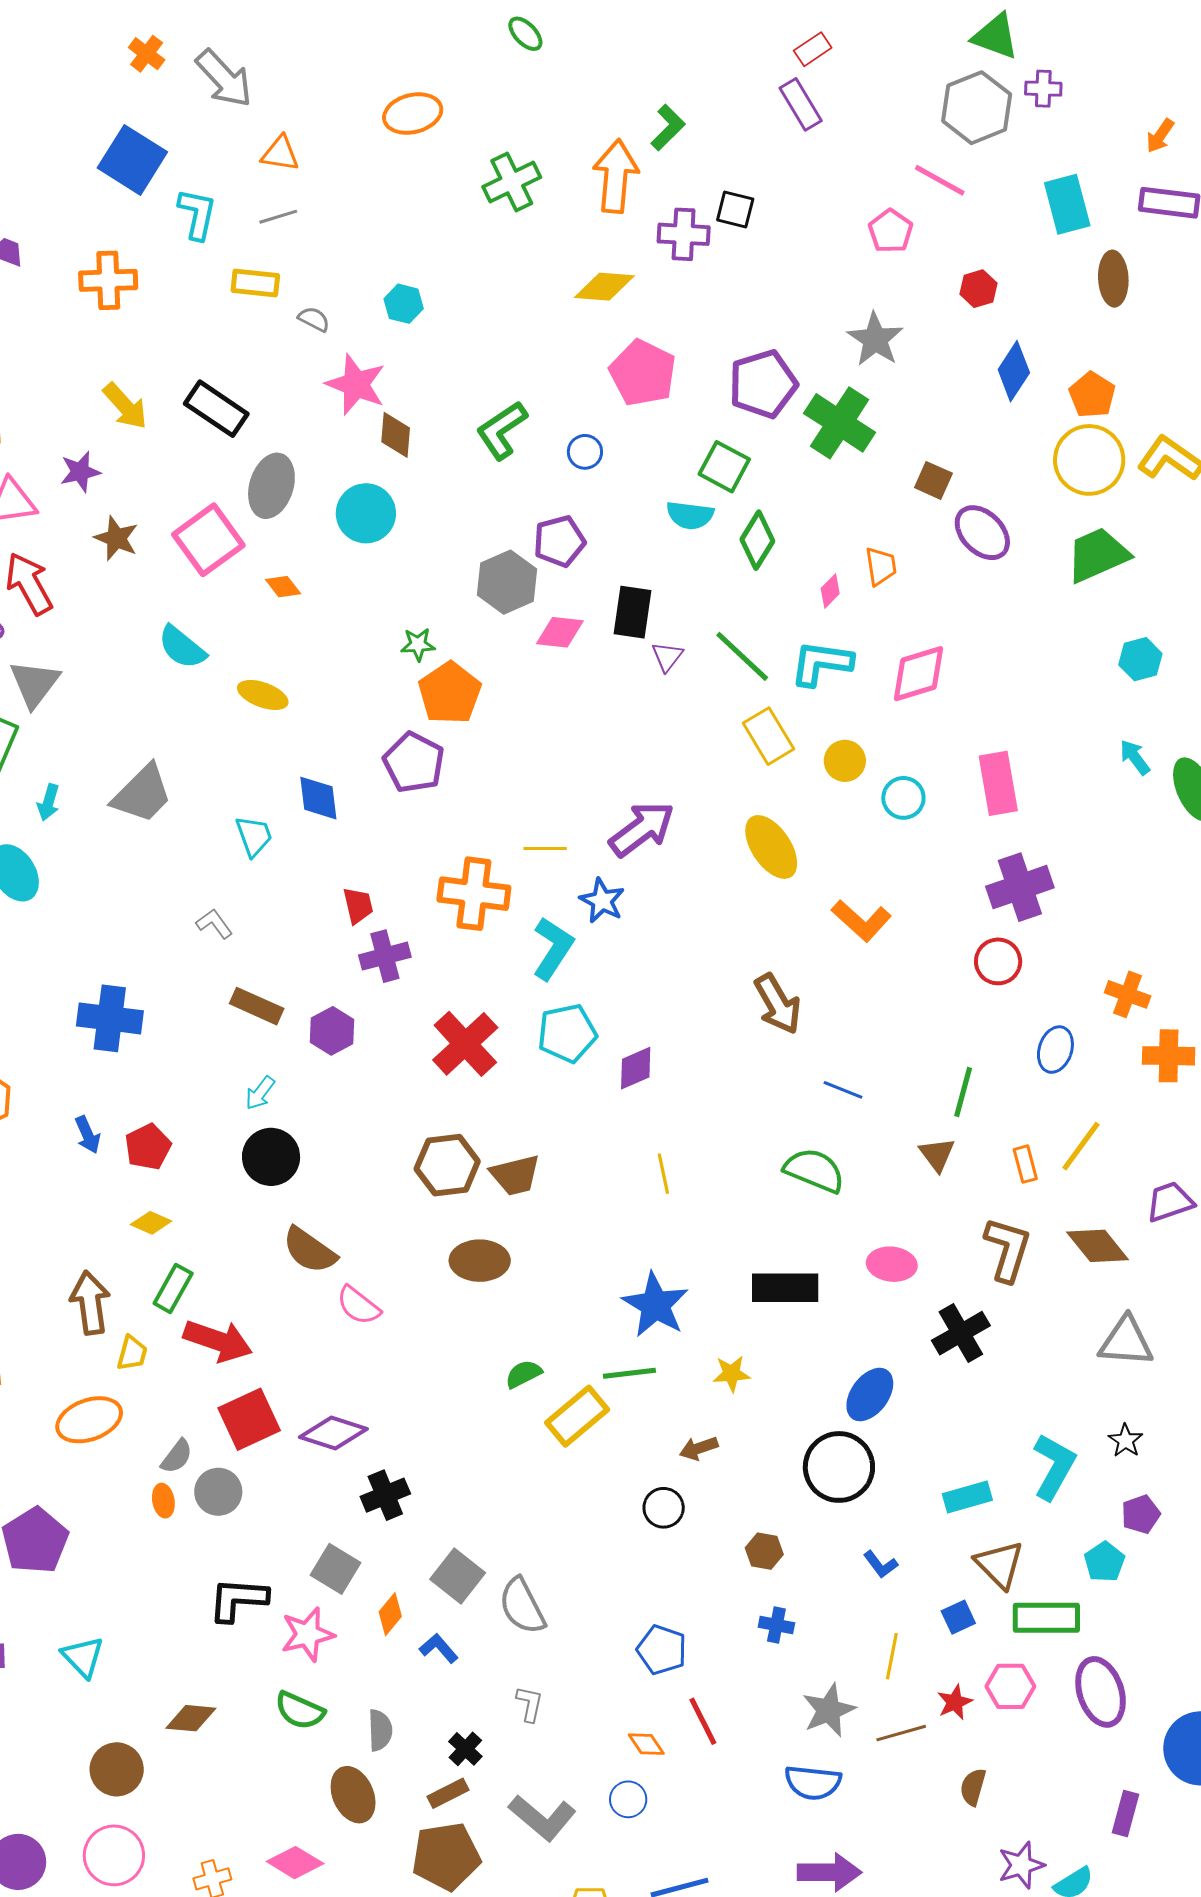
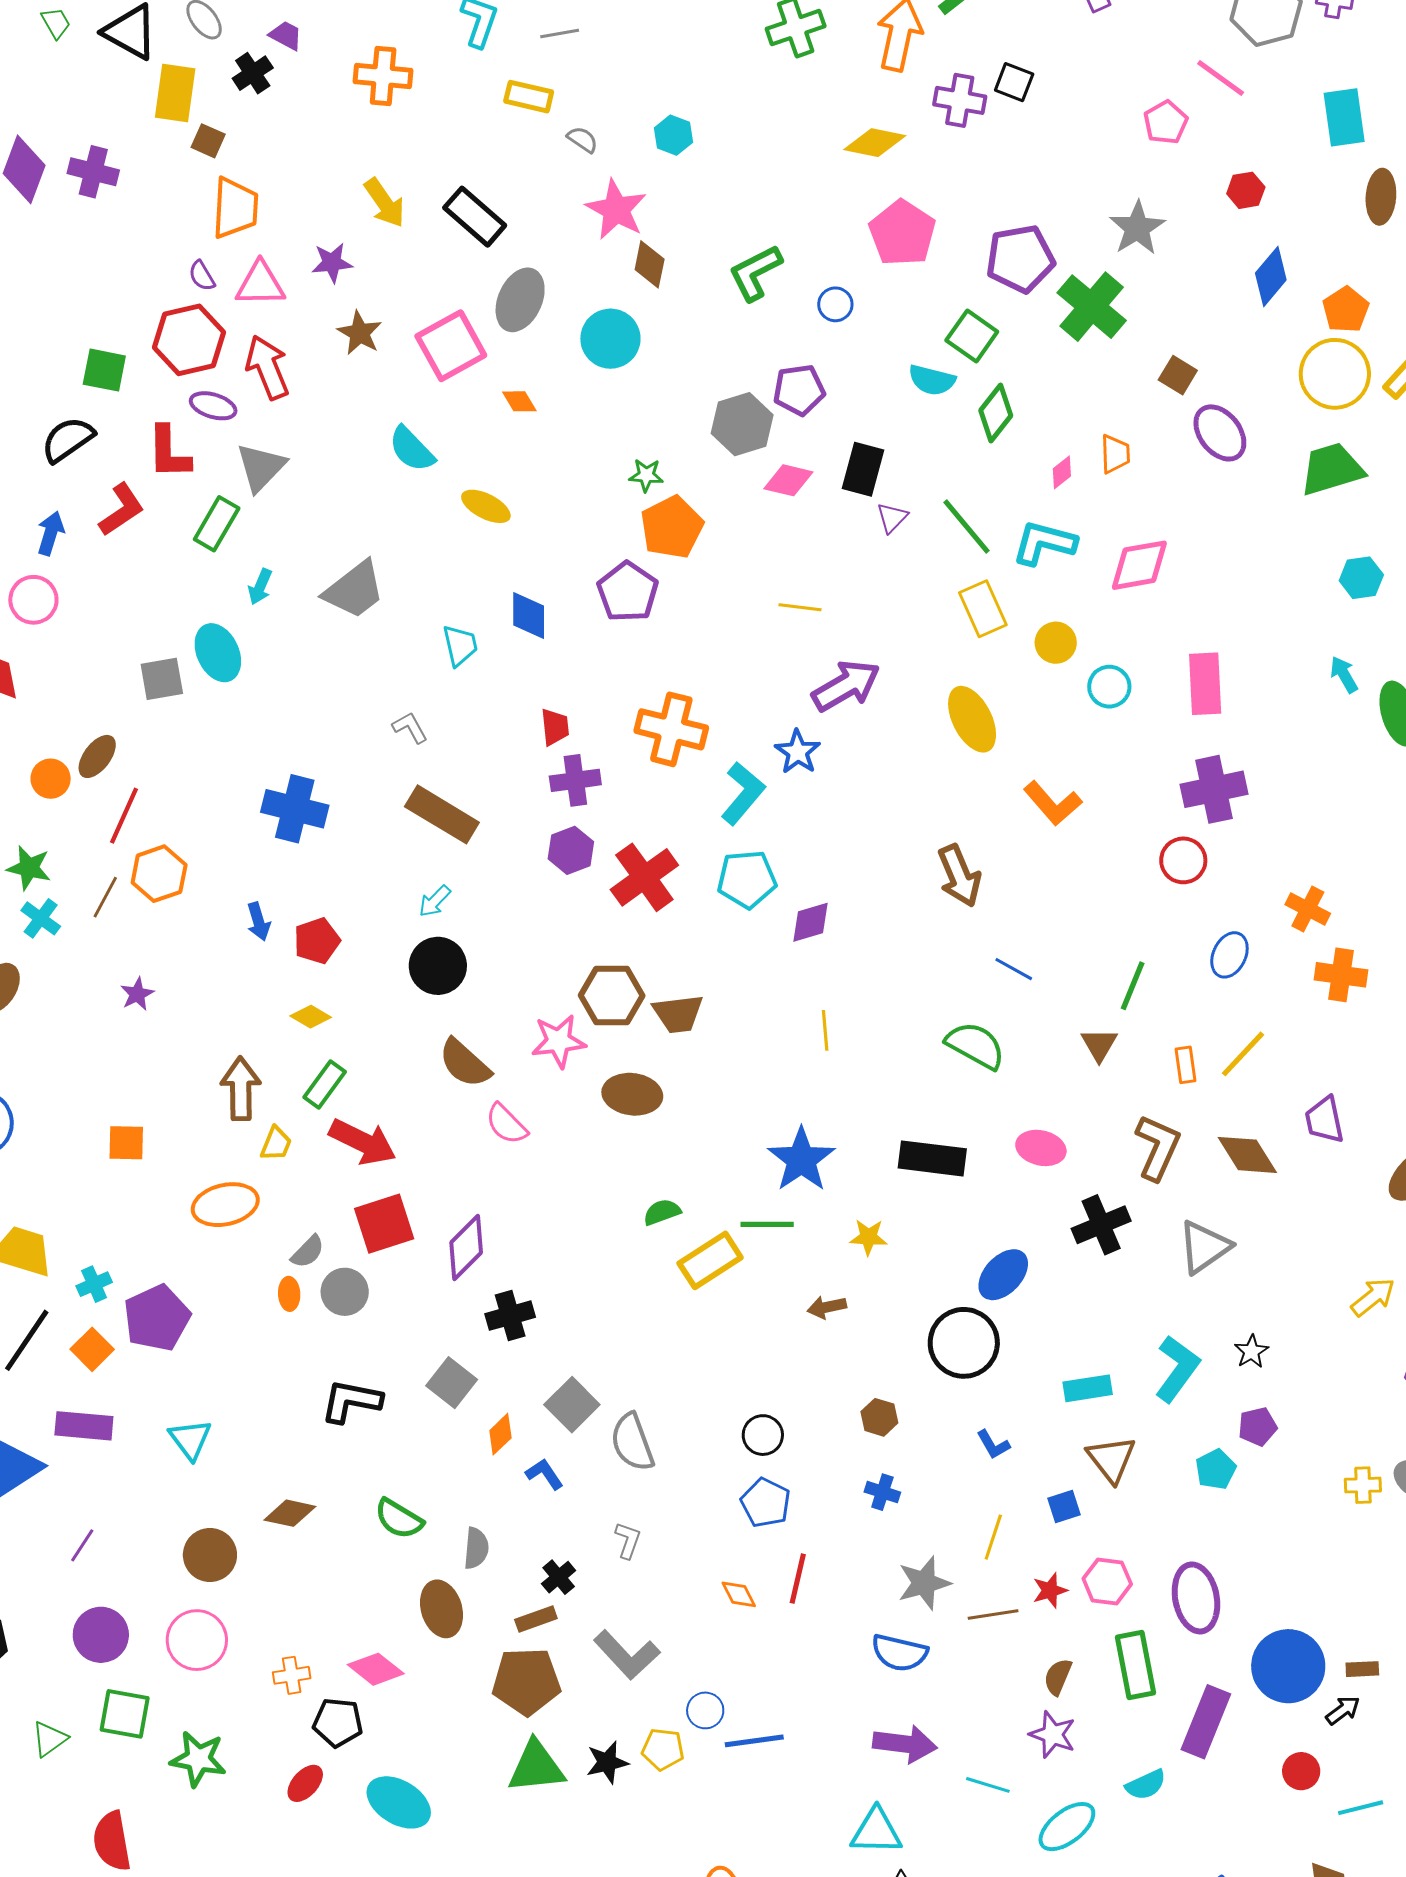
yellow line: (545, 849) -> (800, 607), moved
brown rectangle: (257, 1006) -> (442, 814), size x1.4
purple hexagon: (332, 1031) -> (571, 850), moved
purple trapezoid: (1170, 1202) -> (1324, 1120), turned -90
gray triangle: (1126, 1341) -> (1204, 1247), moved, turned -46
purple diamond: (333, 1433) -> (466, 1247), turned -70
black circle: (664, 1508) -> (763, 1435), moved
green rectangle: (1046, 1618) -> (1136, 1665), moved, turned 72
pink star: (308, 1634) -> (559, 1041), moved
red line: (703, 1721) -> (798, 1579), turned 33
blue circle: (628, 1799) -> (705, 1710), moved
purple rectangle: (1125, 1814) -> (1206, 1722), size x1.6
purple star: (1021, 1865) -> (1053, 1735), moved, turned 30

